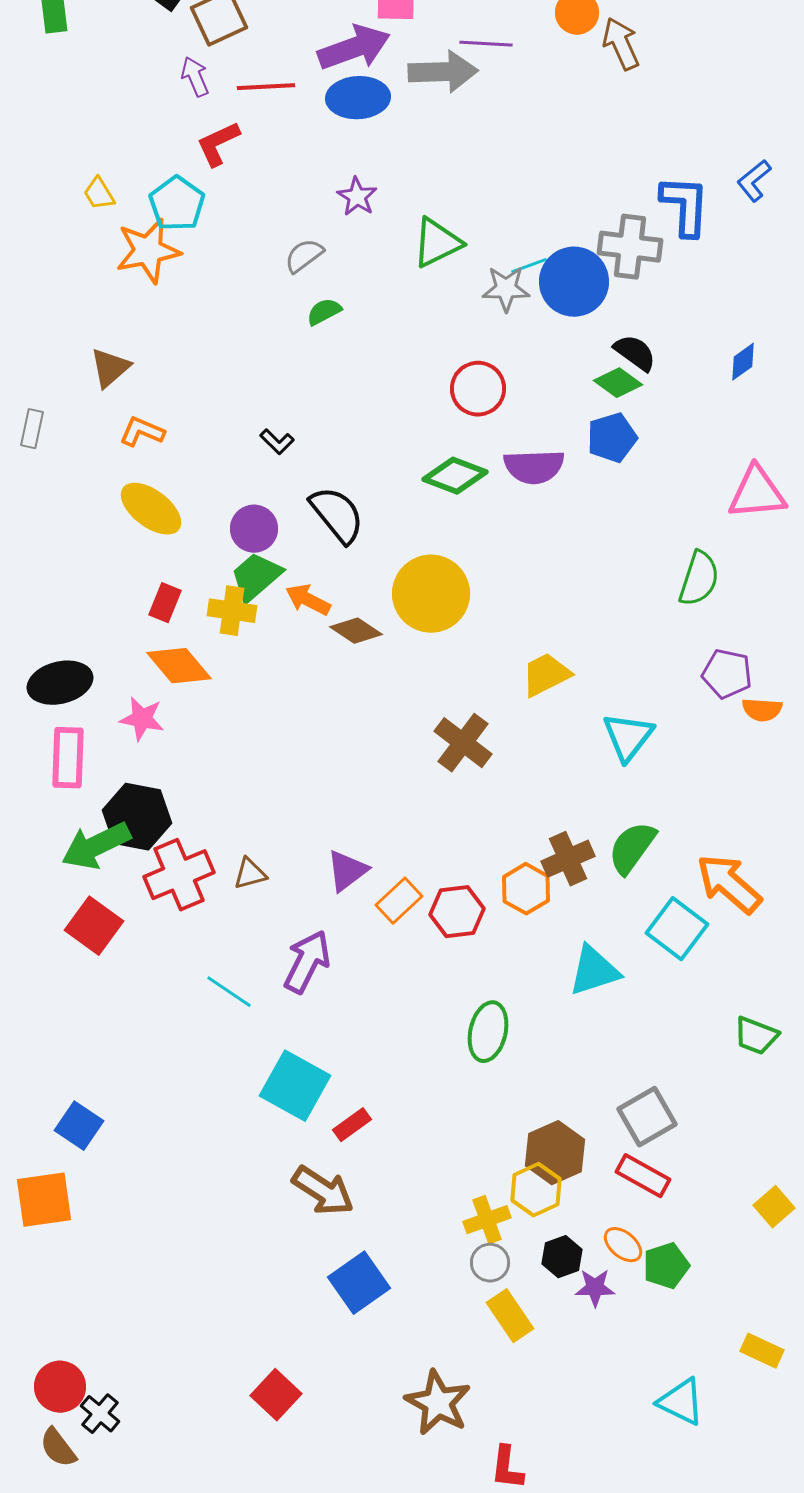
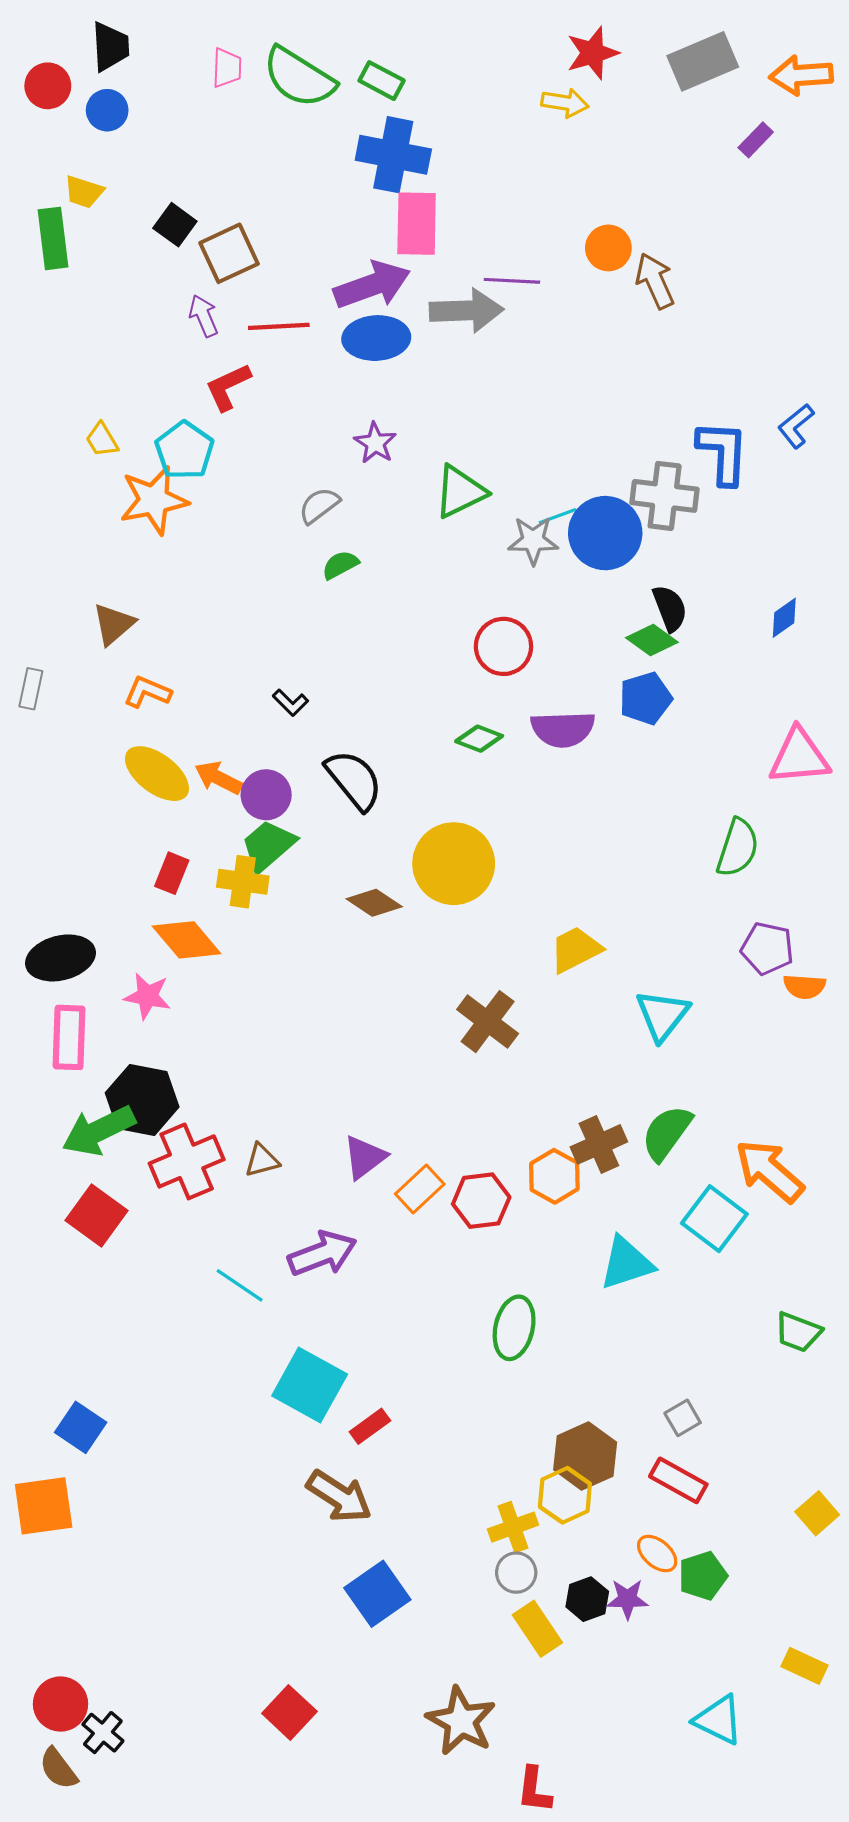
black semicircle: (635, 353) -> (670, 608), turned 33
green diamond: (455, 476) -> (479, 739), size x0.7
orange arrow: (308, 600) -> (218, 778), moved
purple arrow: (307, 962) -> (322, 1254), turned 42
gray square: (647, 1117) -> (683, 1418), size x0.6
black hexagon: (562, 1257) -> (587, 1599), moved

